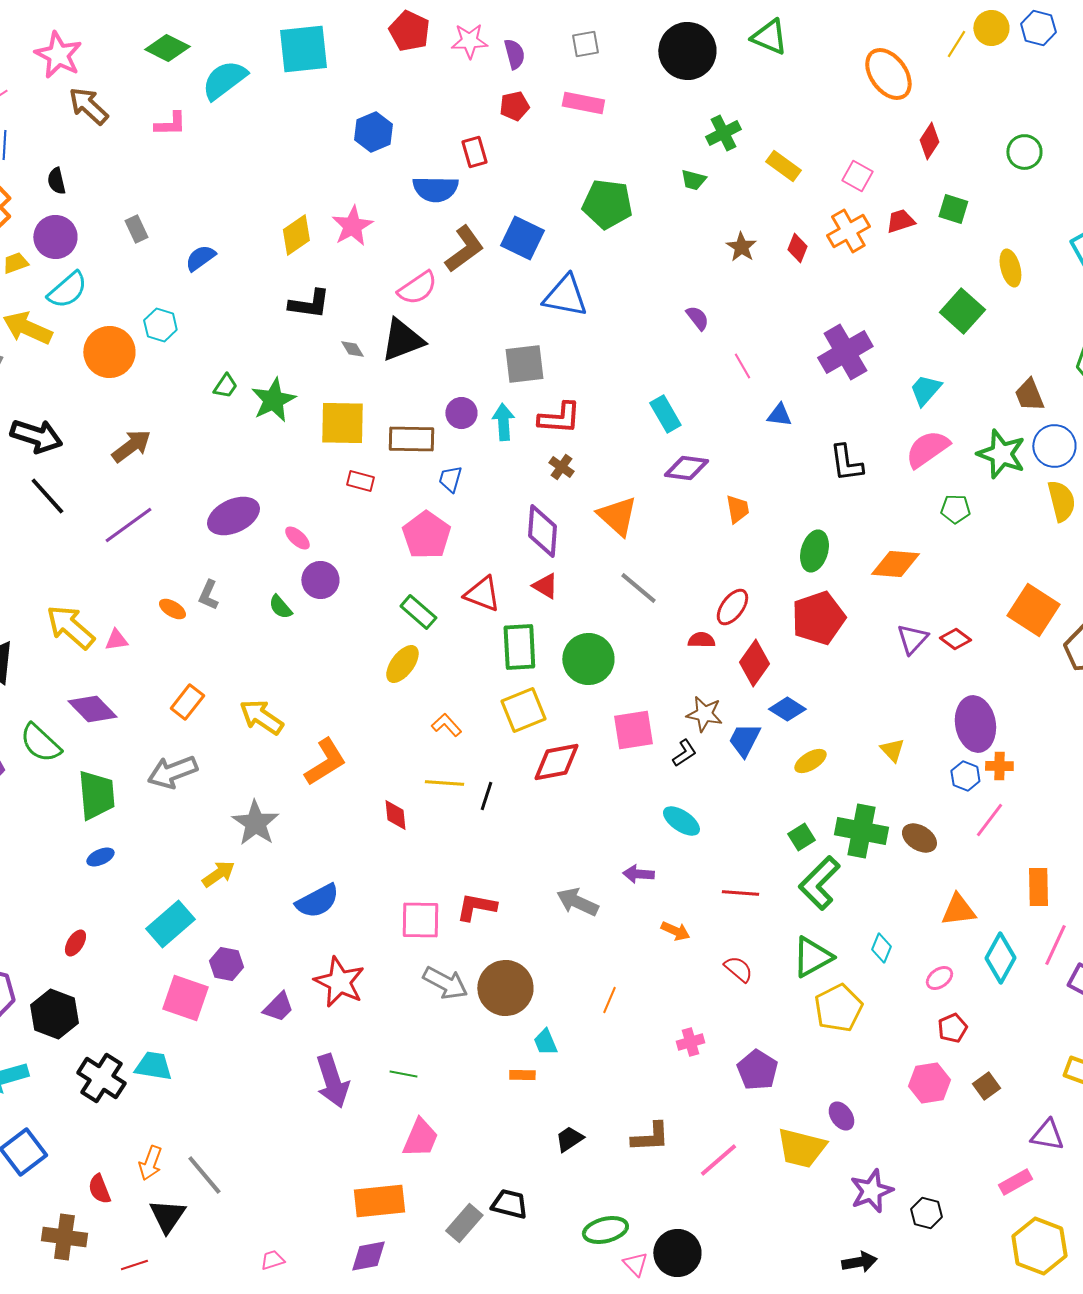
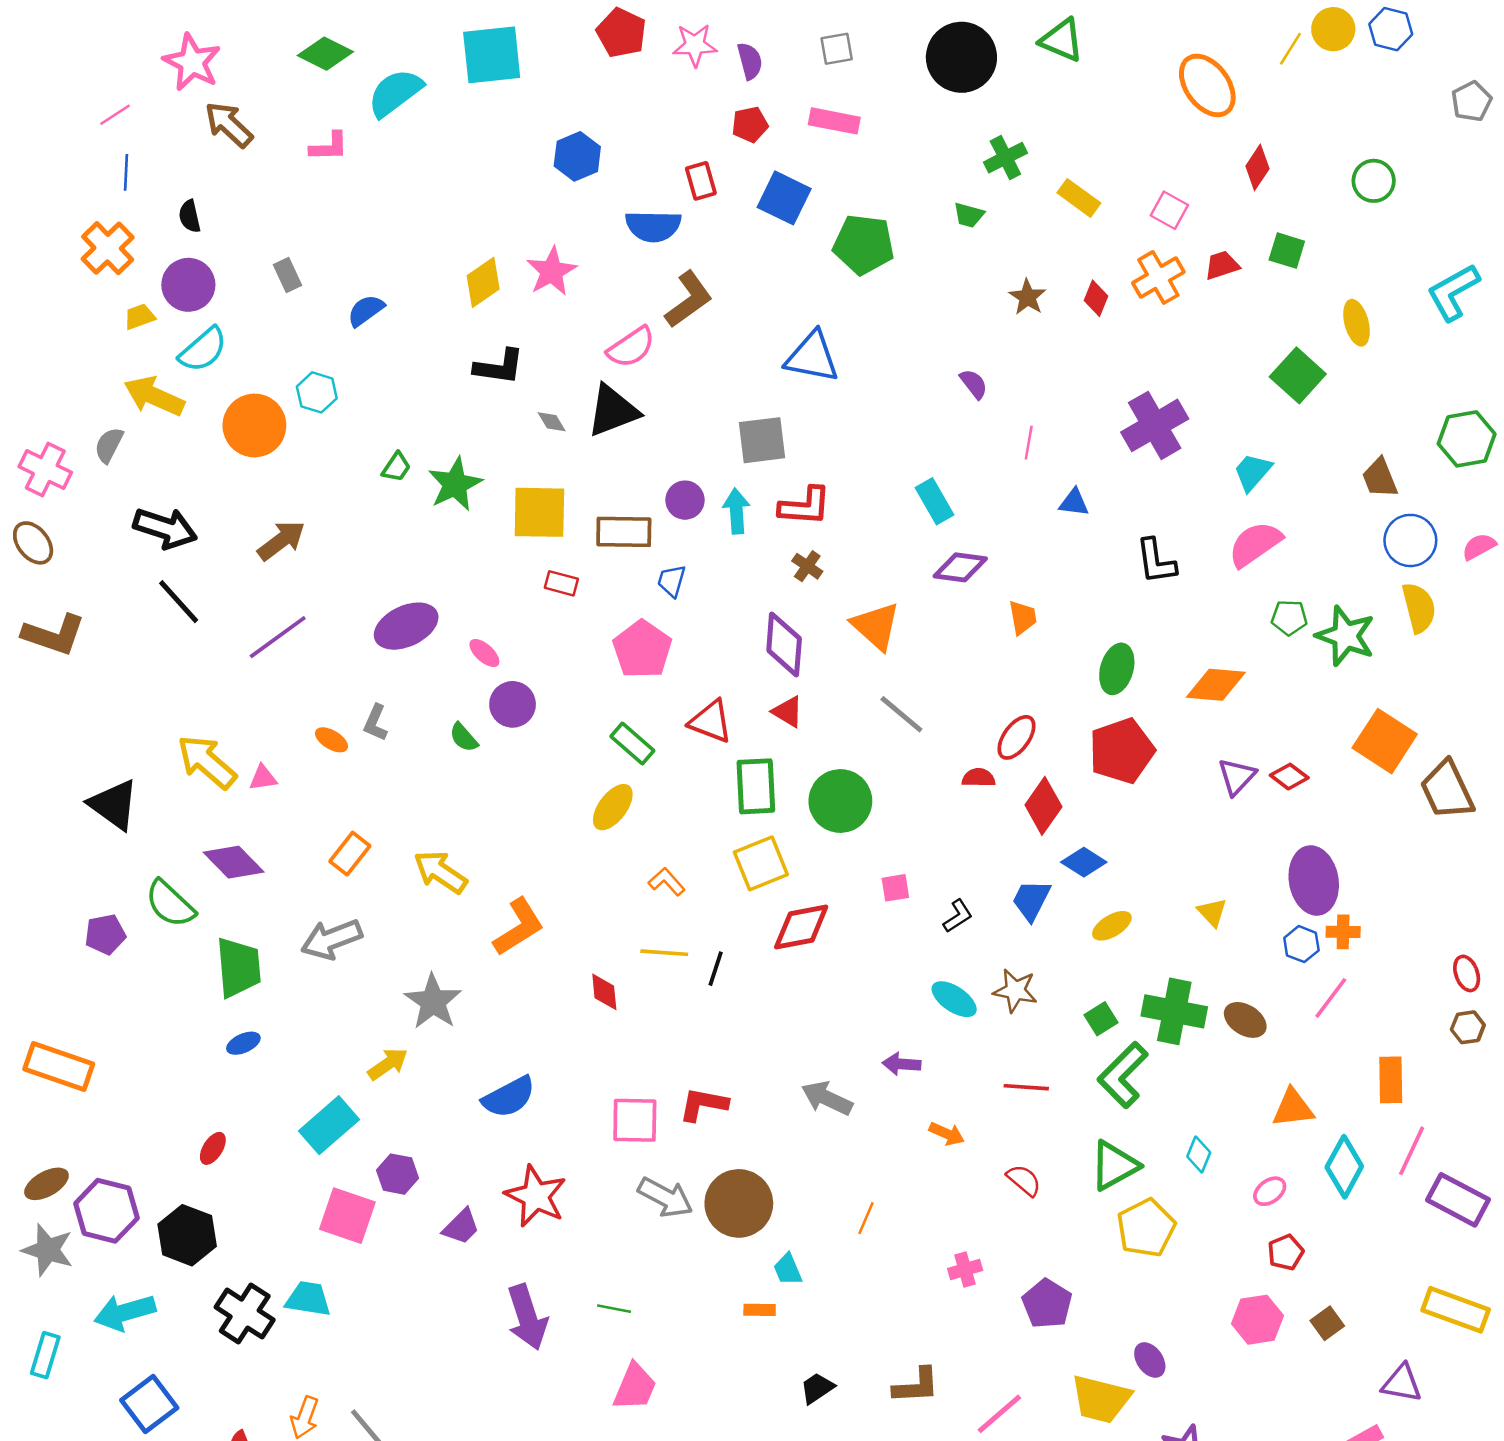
blue square: (522, 238) -> (784, 198), moved
pink line: (742, 366) -> (1029, 443), turned 40
green star: (1001, 454) -> (1346, 636), moved
brown star: (704, 714) -> (1015, 991), moved
pink square: (633, 730) -> (895, 888), size x0.6

